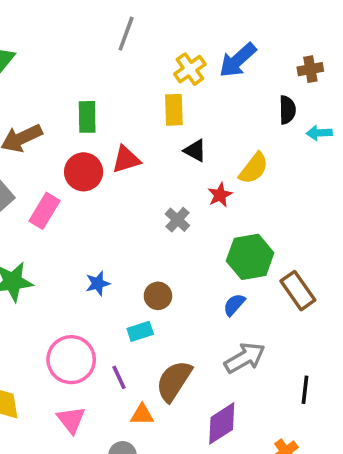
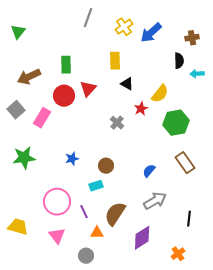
yellow cross: (190, 69) -> (124, 27), moved
red triangle: (126, 159) -> (88, 89), turned -30
green hexagon: (250, 257) -> (176, 123), moved

